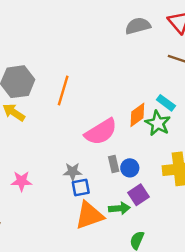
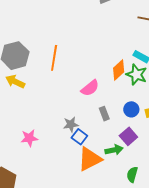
pink semicircle: (101, 132) -> (90, 88), size x0.7
blue circle: (130, 168) -> (131, 109), moved
blue square: (81, 187) -> (79, 137), turned -35

